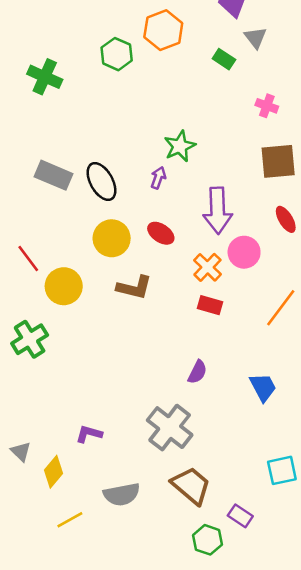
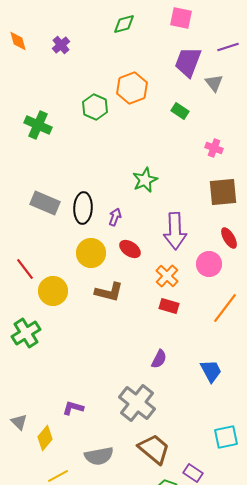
gray triangle: (255, 38) -> (214, 83), moved
purple arrow: (158, 178) -> (115, 217), moved
black ellipse: (102, 182) -> (83, 208), turned 32
pink circle: (244, 252) -> (209, 264), moved

